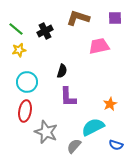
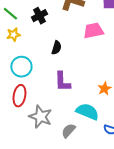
black semicircle: (62, 71) -> (56, 48), moved
cyan semicircle: (93, 127) -> (87, 112), turned 50

